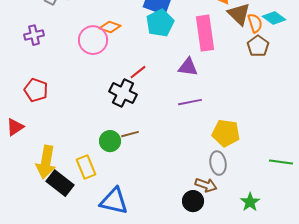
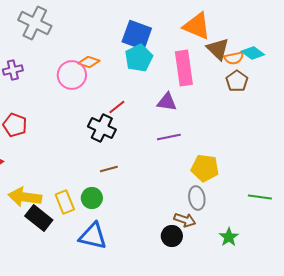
orange semicircle: (255, 23) -> (234, 58), turned 96
green circle: (110, 141) -> (92, 198), moved
yellow arrow: (46, 162) -> (25, 197), turned 88

